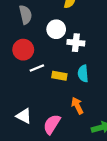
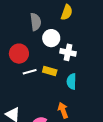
gray semicircle: (25, 15) -> (36, 22), moved
yellow rectangle: (59, 76) -> (50, 71), moved

